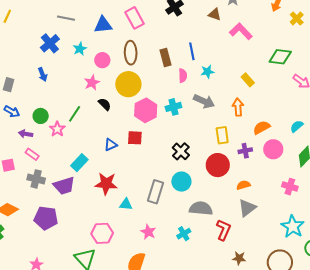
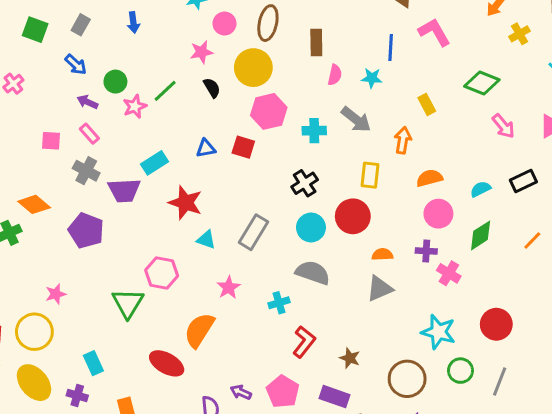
blue line: (192, 51) -> (391, 47), moved
cyan cross: (173, 107) -> (314, 131), moved
purple cross: (245, 151) -> (426, 251), moved
cyan circle: (181, 182) -> (311, 227), moved
cyan star: (293, 226) -> (438, 332), turned -30
red L-shape: (224, 230) -> (304, 342), moved

